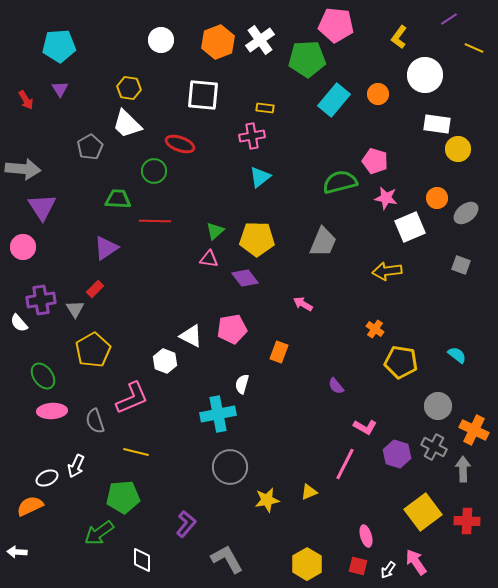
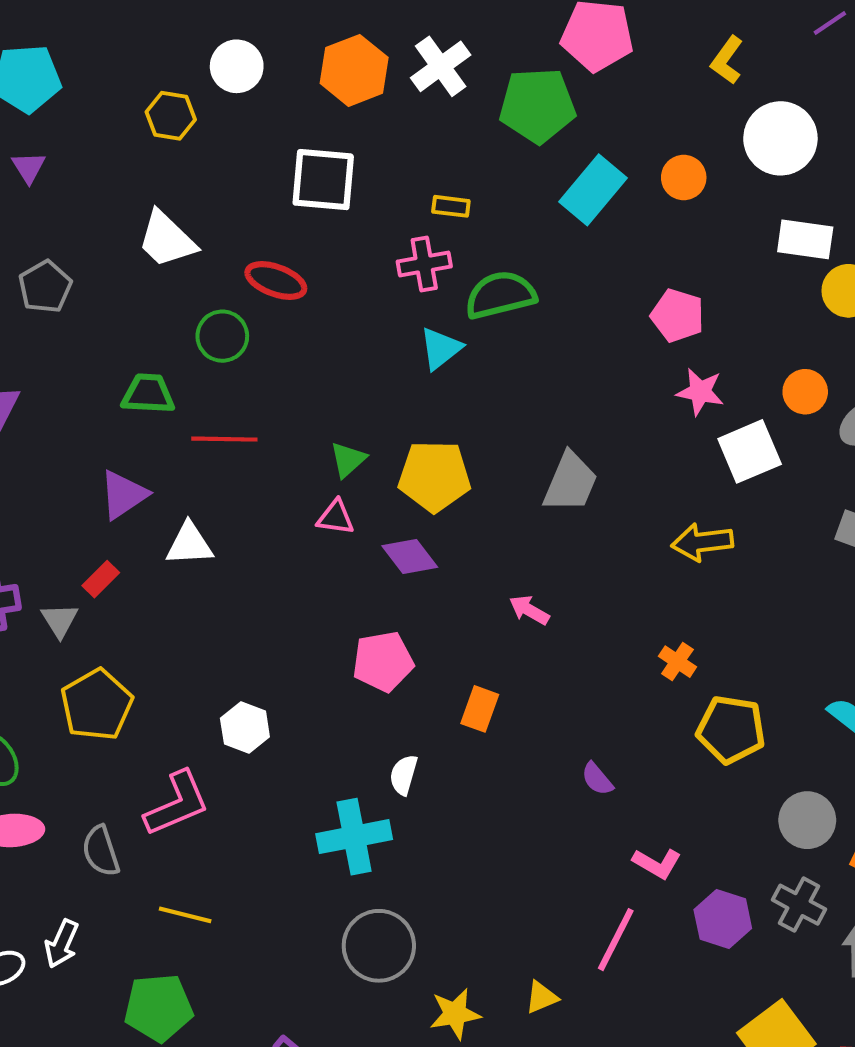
yellow hexagon: (129, 88) -> (171, 116), moved
gray pentagon: (90, 147) -> (45, 287), moved
green semicircle: (340, 182) -> (500, 295), moved
white triangle: (191, 336) -> (189, 544), moved, turned -30

